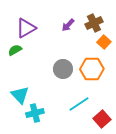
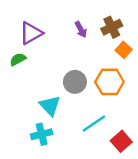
purple arrow: (68, 25) -> (81, 30), turned -72
cyan triangle: (20, 95) -> (50, 106), moved

